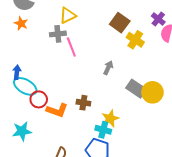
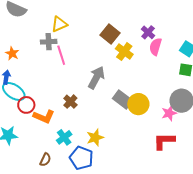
orange star: (21, 23) -> (12, 53), moved
gray arrow: (108, 68) -> (96, 78), size x1.6
brown cross: (83, 103) -> (70, 102), moved, turned 32
yellow star: (110, 118) -> (95, 138), moved
cyan cross: (103, 130) -> (64, 137), moved, turned 35

